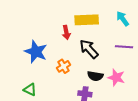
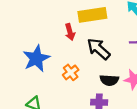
blue star: (36, 52) -> (36, 58), turned 30

